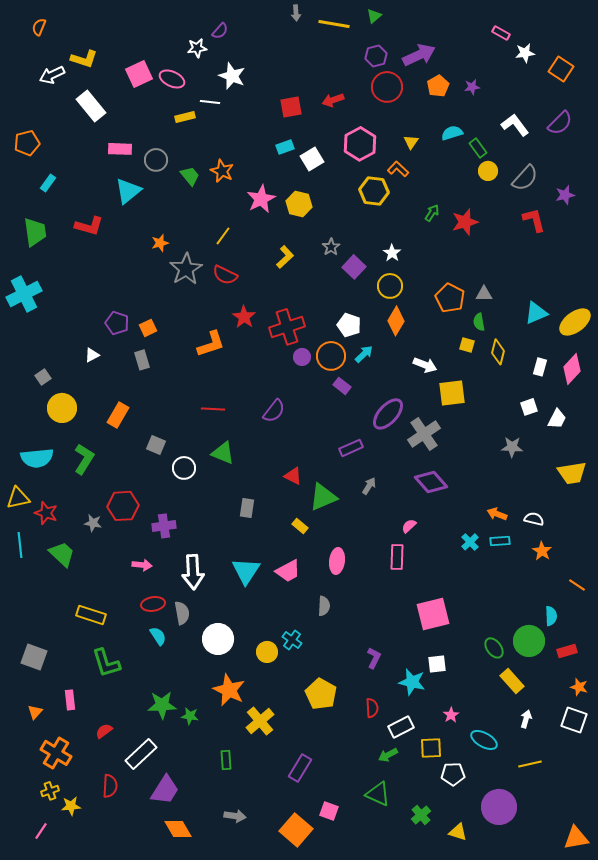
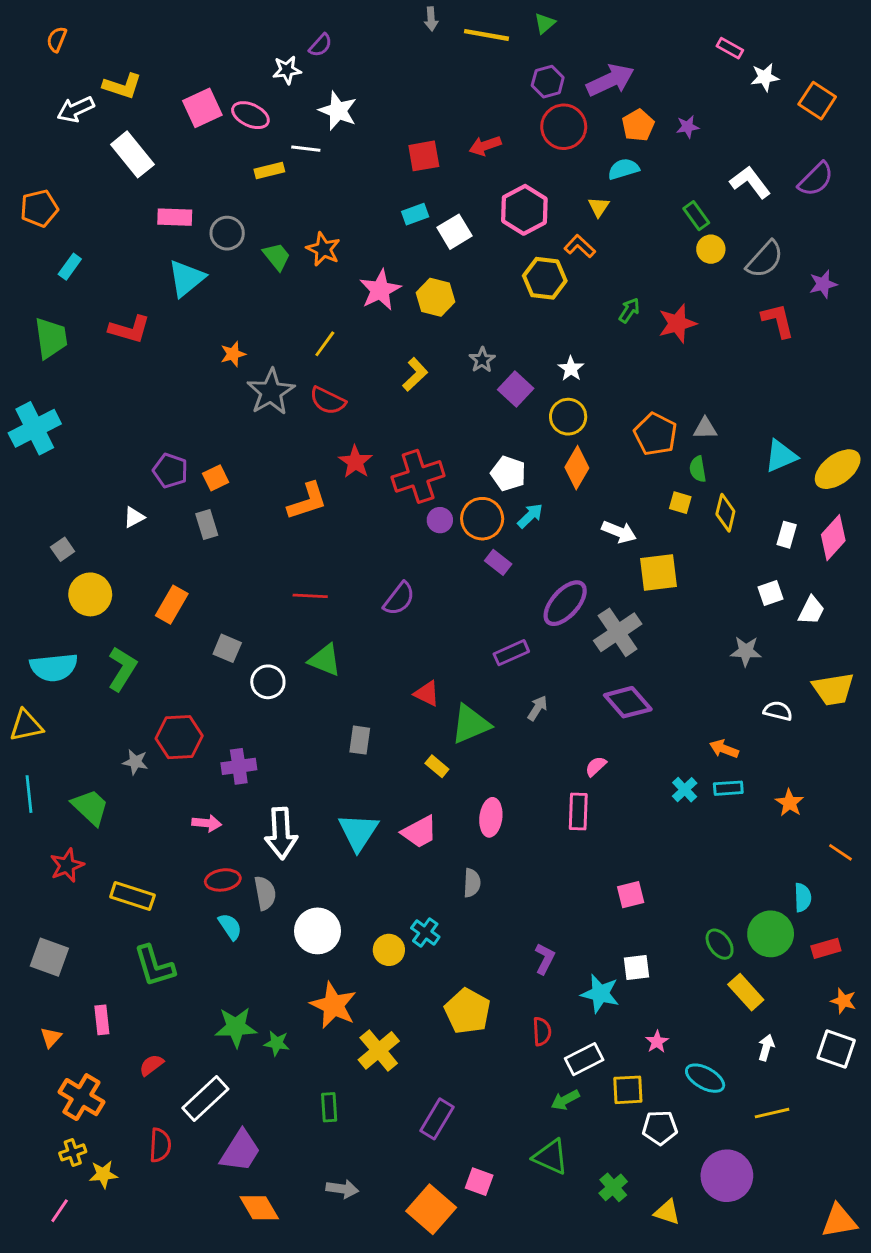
cyan semicircle: (452, 133) -> (623, 169), moved
red star: (46, 513) -> (67, 865), moved, turned 30
white semicircle: (534, 519) -> (778, 711), moved
pink square: (433, 614) -> (631, 895), size x0.6

